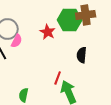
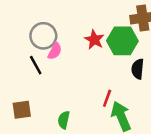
green hexagon: (70, 20) -> (122, 41), moved

